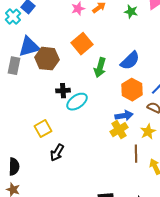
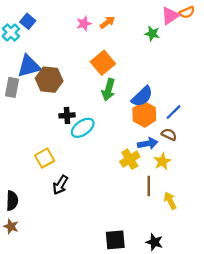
green star: (131, 12) -> (152, 34), moved
orange square: (82, 44) -> (103, 63), moved
blue semicircle: (130, 61) -> (142, 96), moved
blue arrow: (124, 116) -> (148, 143), moved

